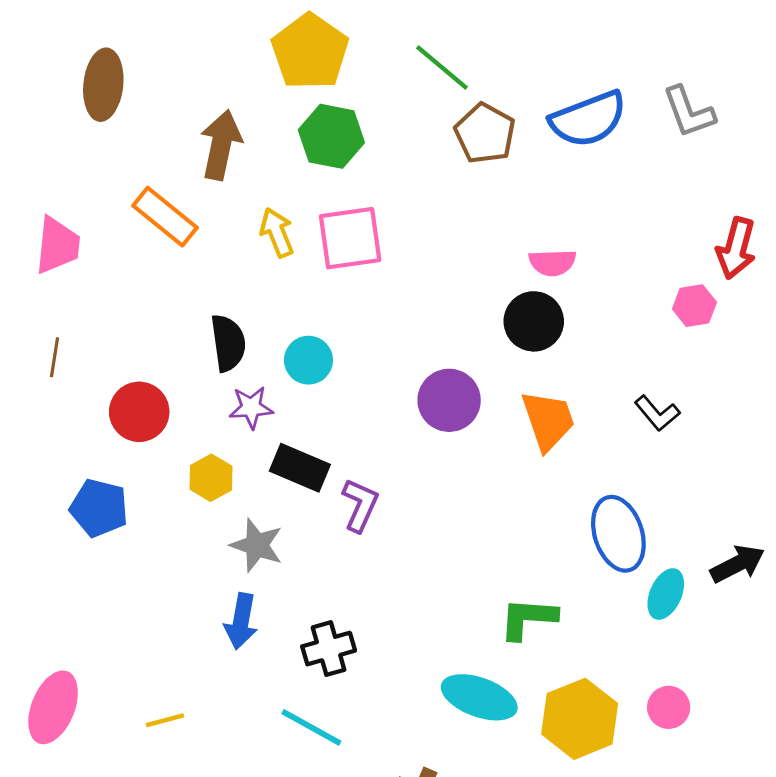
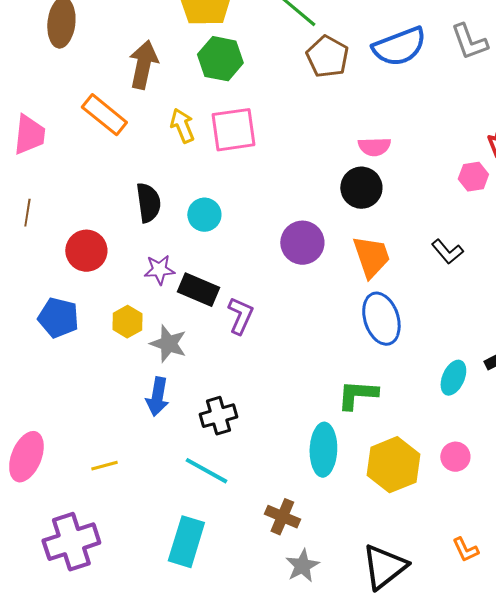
purple star: (251, 407) -> (159, 270), moved
yellow hexagon: (211, 478) -> (127, 322), moved
blue ellipse: (618, 534) -> (381, 319), moved
cyan ellipse: (479, 697) -> (323, 450), turned 72

